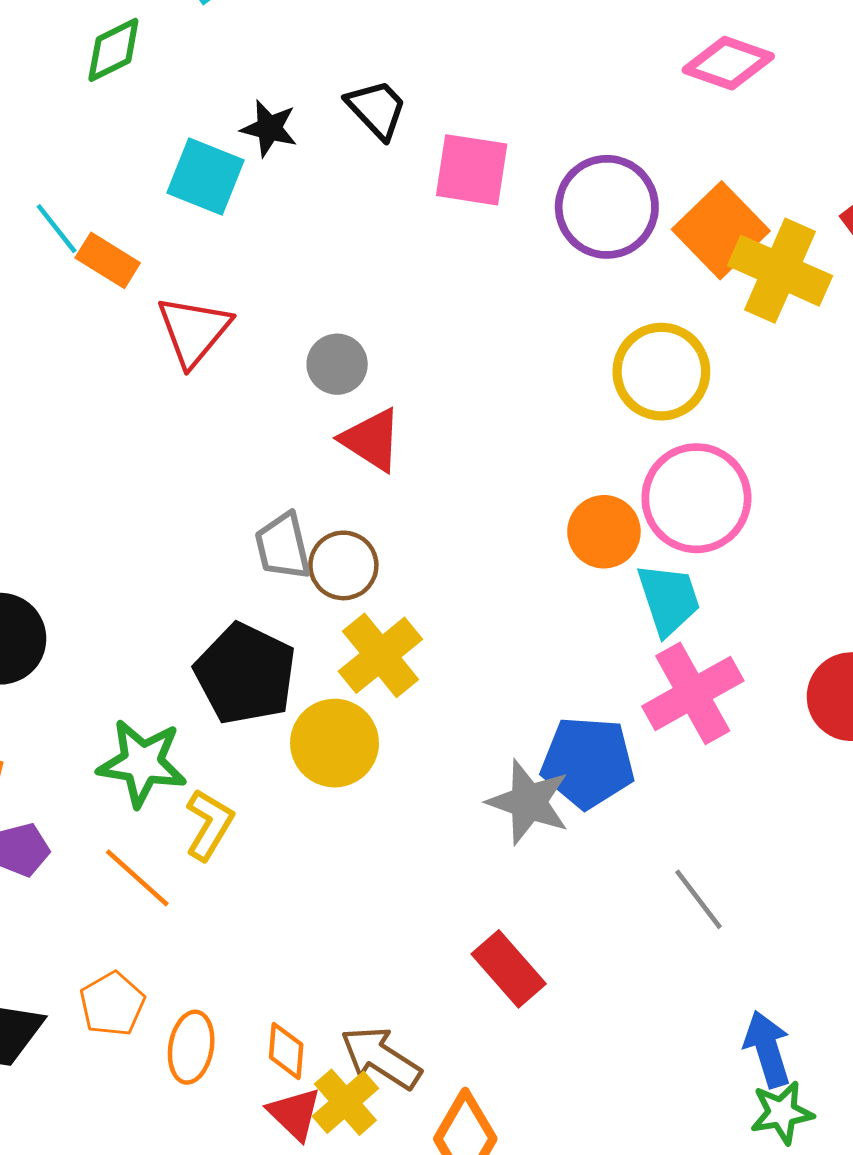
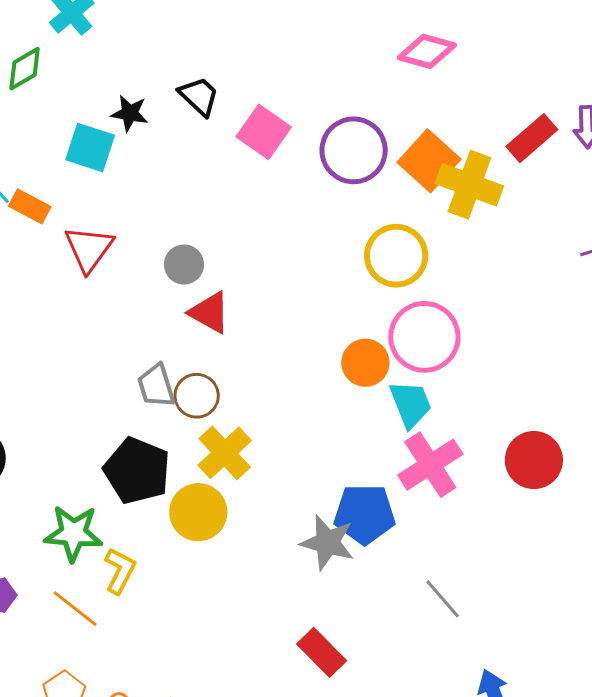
pink square: (472, 170) -> (264, 132), turned 30

